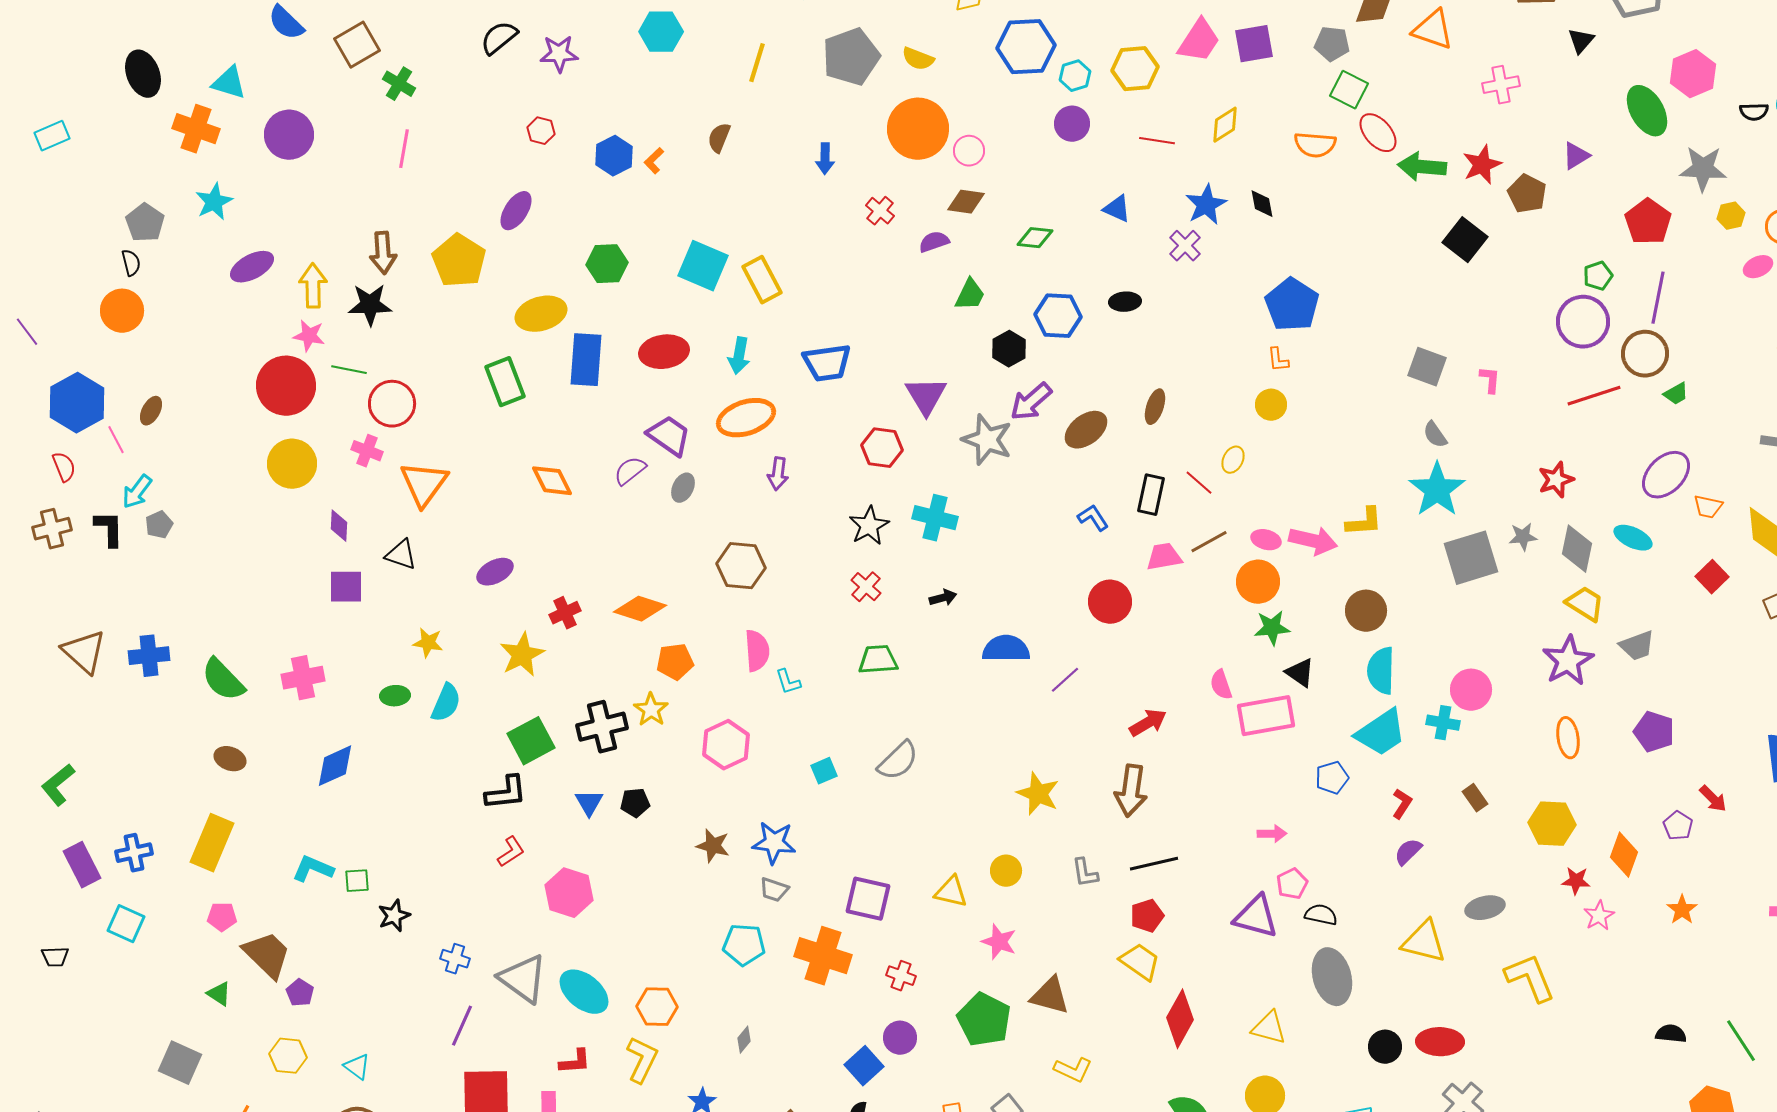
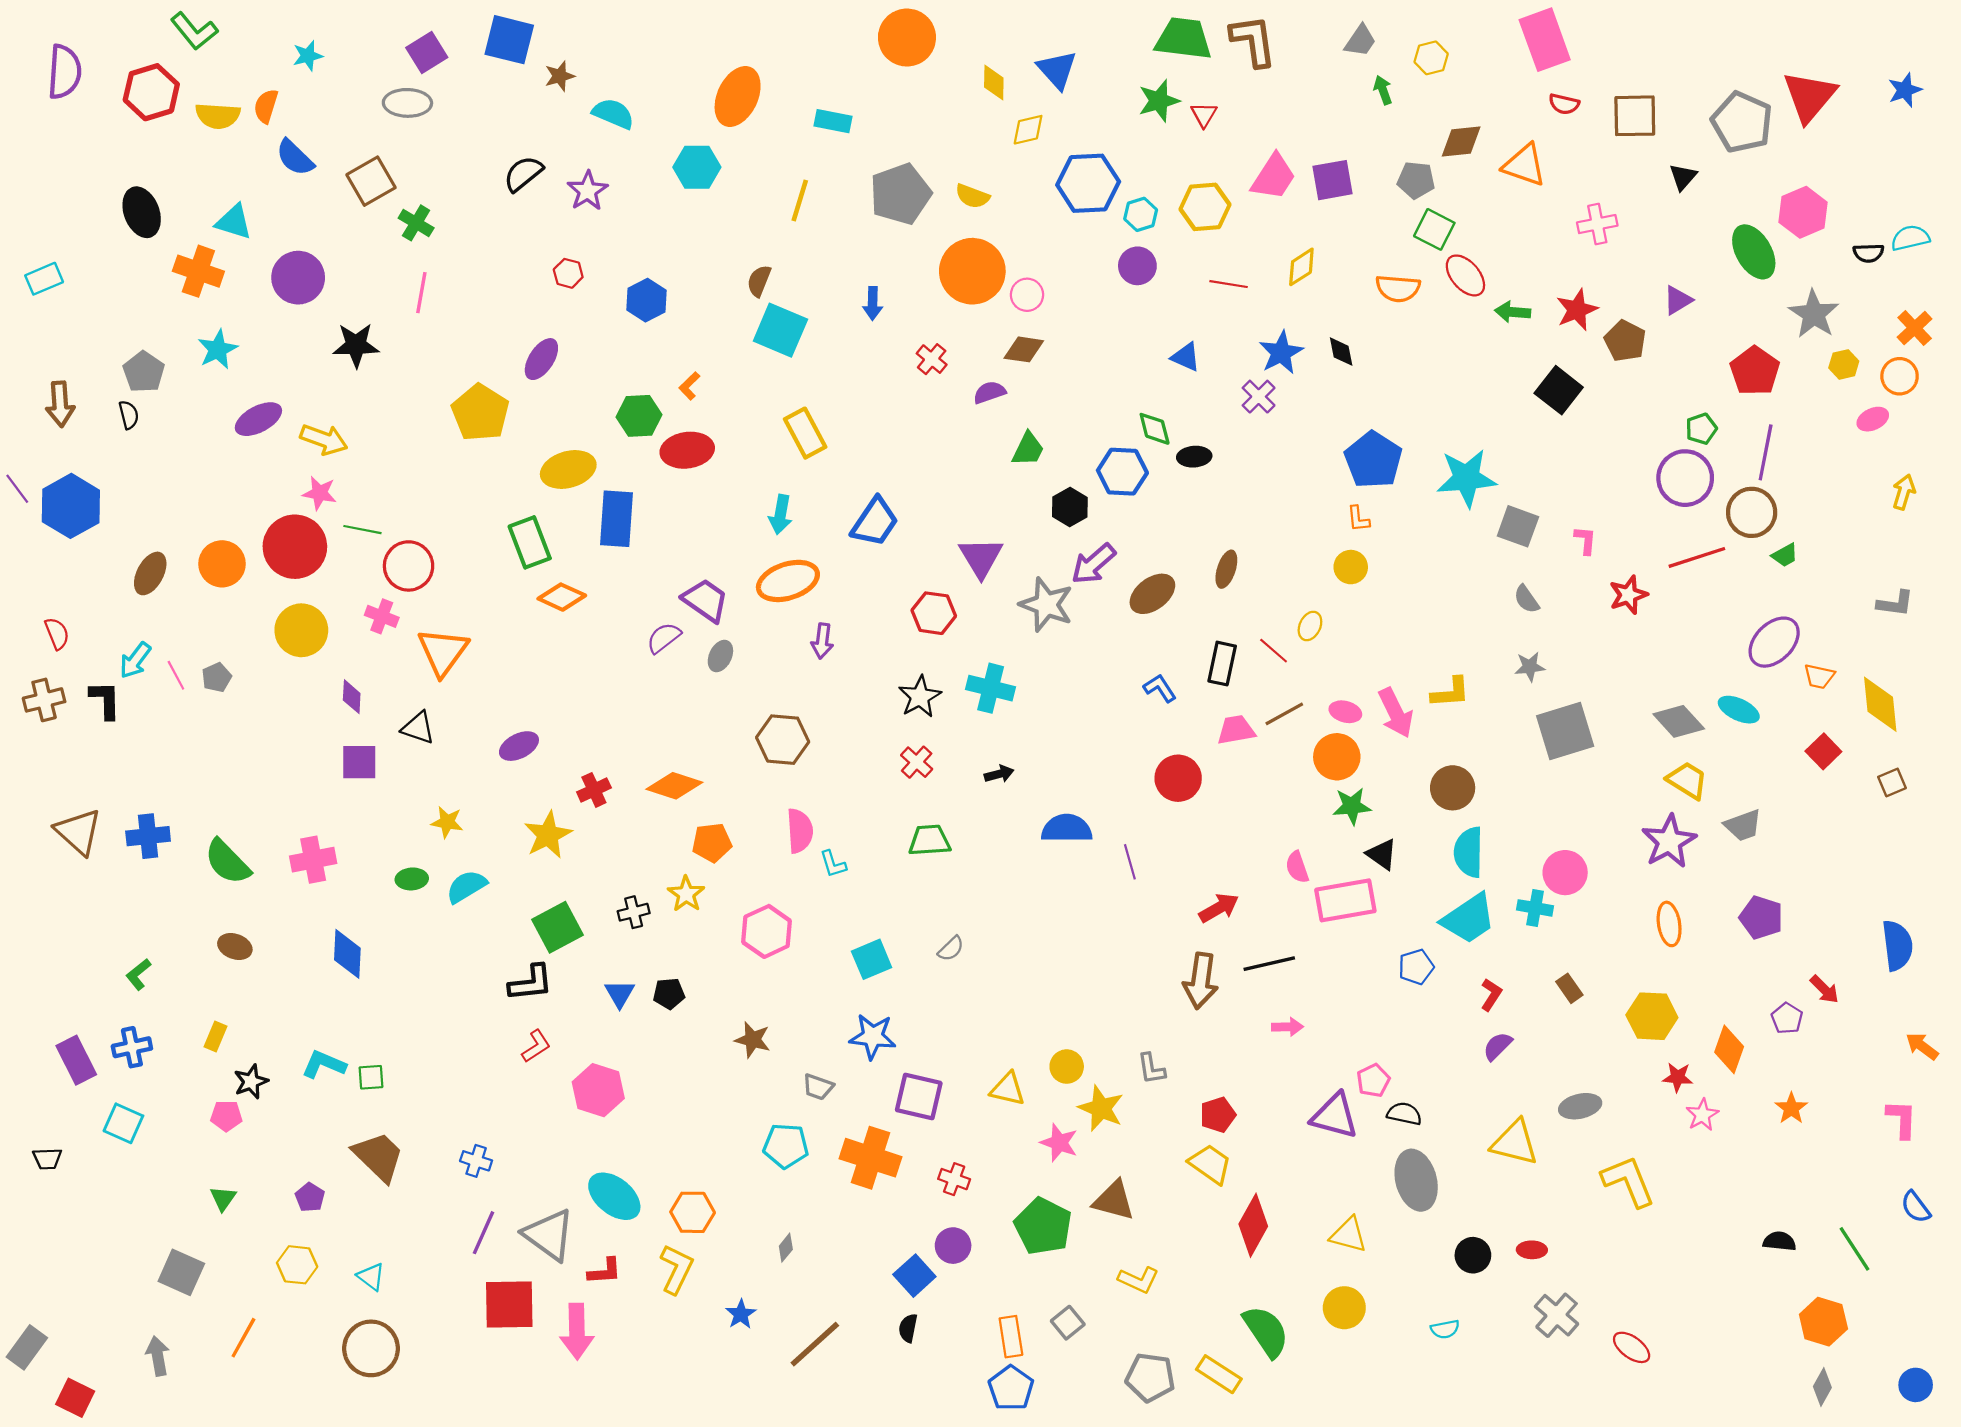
purple star: (559, 54) -> (588, 191), turned -30
orange L-shape: (654, 161) -> (689, 386), moved
green arrow: (1422, 167) -> (1513, 312), size x0.7
gray star: (1703, 169) -> (1814, 314), turned 30
green diamond: (1035, 238) -> (1155, 429), moved, turned 69
brown arrow: (383, 253) -> (60, 404), moved
cyan square: (703, 266) -> (780, 330), moved
yellow arrow: (313, 286) -> (324, 439), turned 111
black star: (370, 305) -> (356, 345), moved
orange circle: (122, 311) -> (222, 564), moved
red ellipse: (664, 352) -> (687, 450), moved
blue trapezoid: (827, 363) -> (875, 522), turned -48
blue hexagon: (77, 403) -> (71, 506), moved
brown ellipse: (151, 411) -> (150, 573), size x1.4
pink line: (116, 440) -> (176, 675), moved
red star: (1556, 480) -> (1628, 595), moved
orange diamond: (552, 481) -> (562, 597), moved, turned -39
cyan star: (1437, 490) -> (1466, 478), moved, turned 30
gray pentagon: (159, 525) -> (217, 677), moved
gray star: (1523, 537) -> (1530, 667), moved
pink arrow: (1313, 541) -> (1396, 713), turned 51
gray diamond: (1577, 549) -> (1679, 721), turned -54
purple line: (1065, 680) -> (1130, 862), turned -64
cyan semicircle: (446, 703) -> (466, 886), turned -144
black cross: (602, 727) -> (634, 912), size x0.6
gray semicircle: (898, 761) -> (951, 949), size x0.6
blue diamond: (335, 766) -> (347, 954), turned -63
cyan square: (824, 771) -> (872, 959), size x1.4
green L-shape: (58, 785) -> (138, 974), moved, size x0.7
yellow star: (1038, 794) -> (1101, 1108), moved
pink arrow: (1272, 834) -> (1287, 1027), moved
yellow rectangle: (212, 843) -> (216, 1037), size x0.5
blue star: (774, 843) -> (873, 1037), moved
black line: (1154, 864) -> (1269, 964), moved
black star: (394, 916) -> (251, 1082), moved
brown trapezoid: (267, 955) -> (379, 1157), moved
gray triangle: (523, 979) -> (549, 1235), moved
green triangle: (219, 994) -> (223, 1198), turned 32
red ellipse: (1440, 1042) -> (1532, 1250), size x0.6

